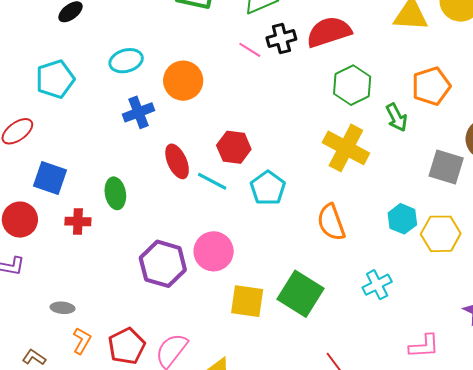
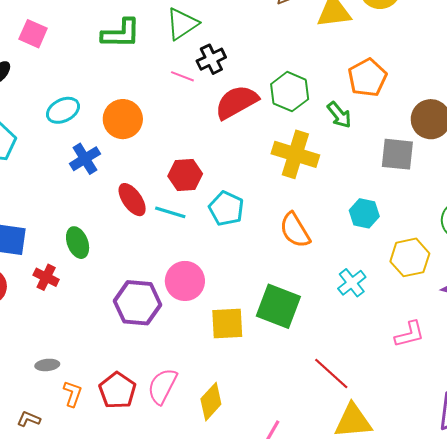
red semicircle: (329, 32) -> (237, 102), moved
red cross: (78, 221) -> (46, 277), turned 35
yellow hexagon: (441, 234) -> (410, 257), moved

